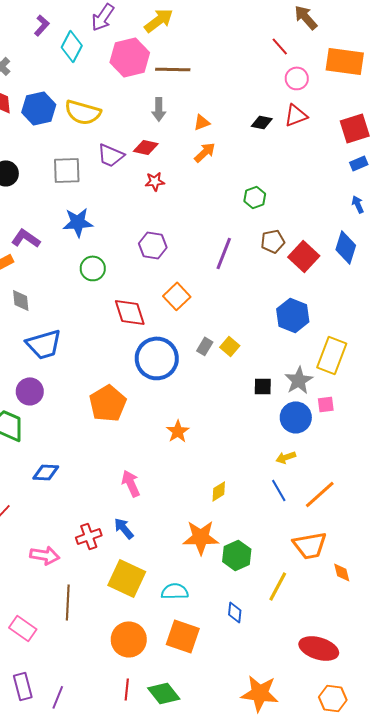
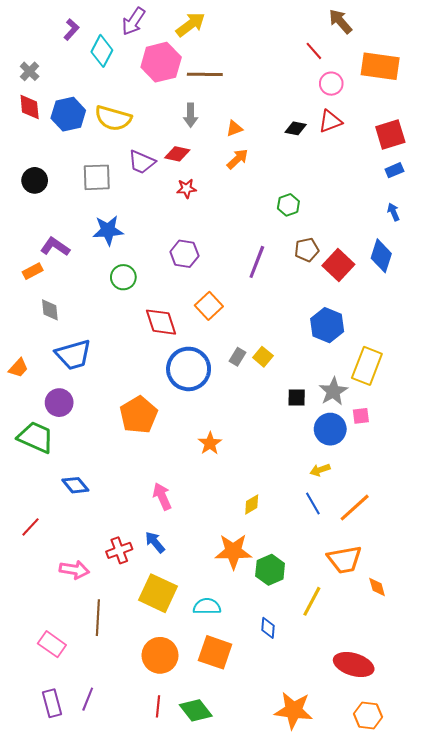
blue diamond: (46, 472) -> (75, 485), turned 48
purple line: (58, 697) -> (88, 699), moved

